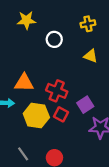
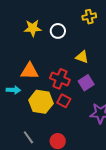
yellow star: (26, 20) -> (33, 28), moved
yellow triangle: (91, 56) -> (82, 57), moved
purple square: (85, 105) -> (86, 83), moved

